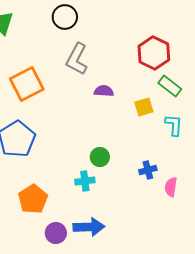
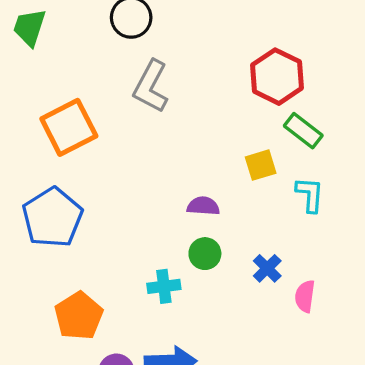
purple semicircle: (104, 91) -> (203, 206), moved
green circle: (100, 157) -> (205, 254), moved
blue cross: (148, 170) -> (267, 268), turned -30

